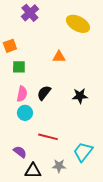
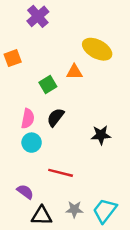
yellow ellipse: (78, 24) -> (97, 49), moved
green square: (19, 67) -> (48, 85), moved, turned -32
black star: (80, 96) -> (101, 135), moved
cyan trapezoid: (83, 152) -> (105, 211), moved

